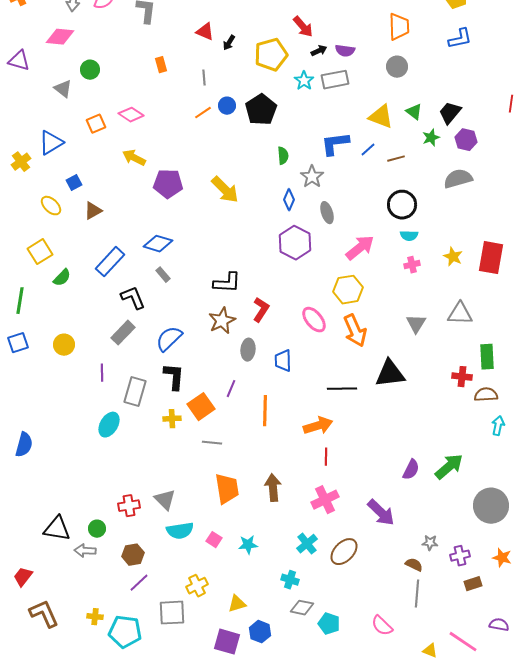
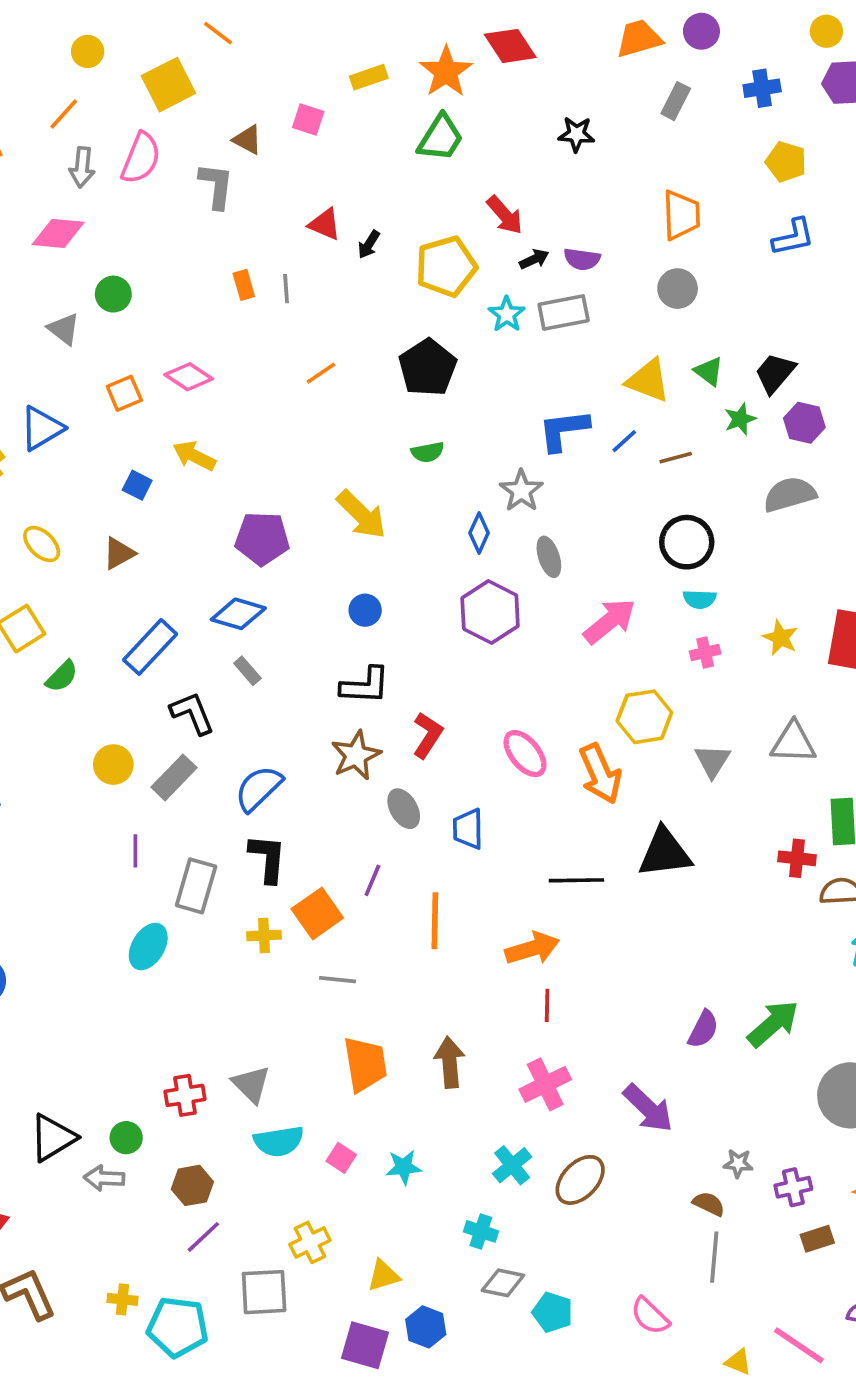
gray line: (204, 78) -> (286, 289), moved
blue circle: (227, 106) -> (365, 610), moved
green semicircle: (283, 156) -> (428, 452), moved, turned 84
blue square: (74, 183) -> (137, 485), moved, turned -35
purple pentagon: (168, 184) -> (262, 539), moved
yellow hexagon: (348, 290) -> (644, 717), moved
yellow circle: (64, 345) -> (113, 765), moved
gray ellipse: (248, 350) -> (404, 809), turned -35
black triangle: (57, 529) -> (53, 1138), turned -40

